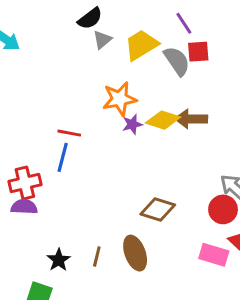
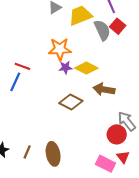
red square: (198, 52) -> (118, 26), turned 35
brown arrow: (191, 119) -> (104, 89), moved
brown diamond: (158, 209) -> (71, 102), moved

